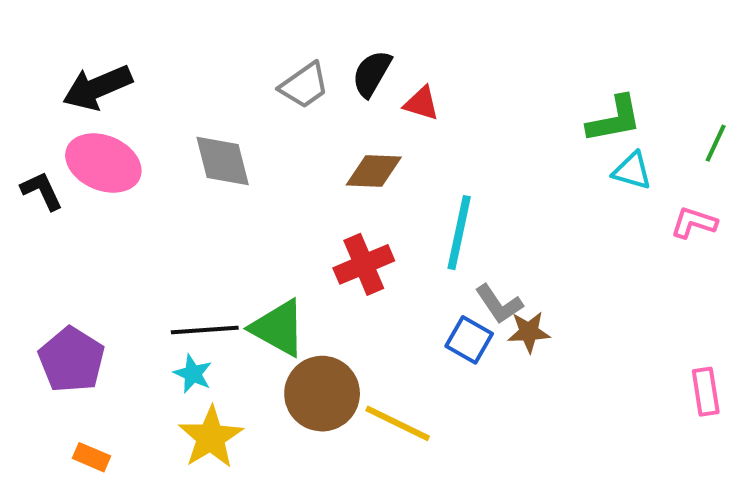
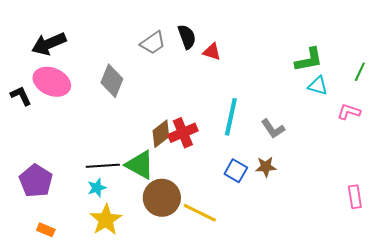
black semicircle: (372, 74) -> (187, 37), turned 130
gray diamond: (223, 161) -> (112, 81), turned 36
brown diamond: (374, 171) -> (161, 134), moved, turned -40
gray L-shape: (499, 304) -> (273, 129), moved
cyan star: (193, 374) -> (97, 188), turned 30

